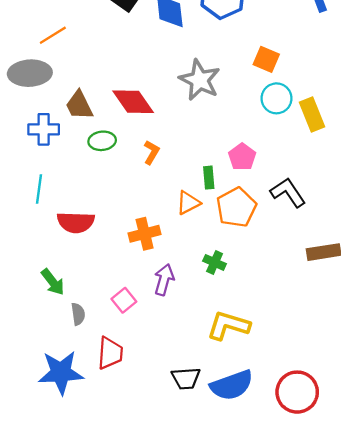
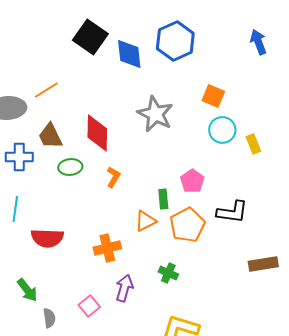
orange line: (53, 35) -> (46, 90), moved
red diamond: (133, 102) -> (97, 133), turned 36
yellow rectangle: (312, 114) -> (253, 144), size x0.7
black L-shape: (288, 192) -> (232, 212), turned 132

